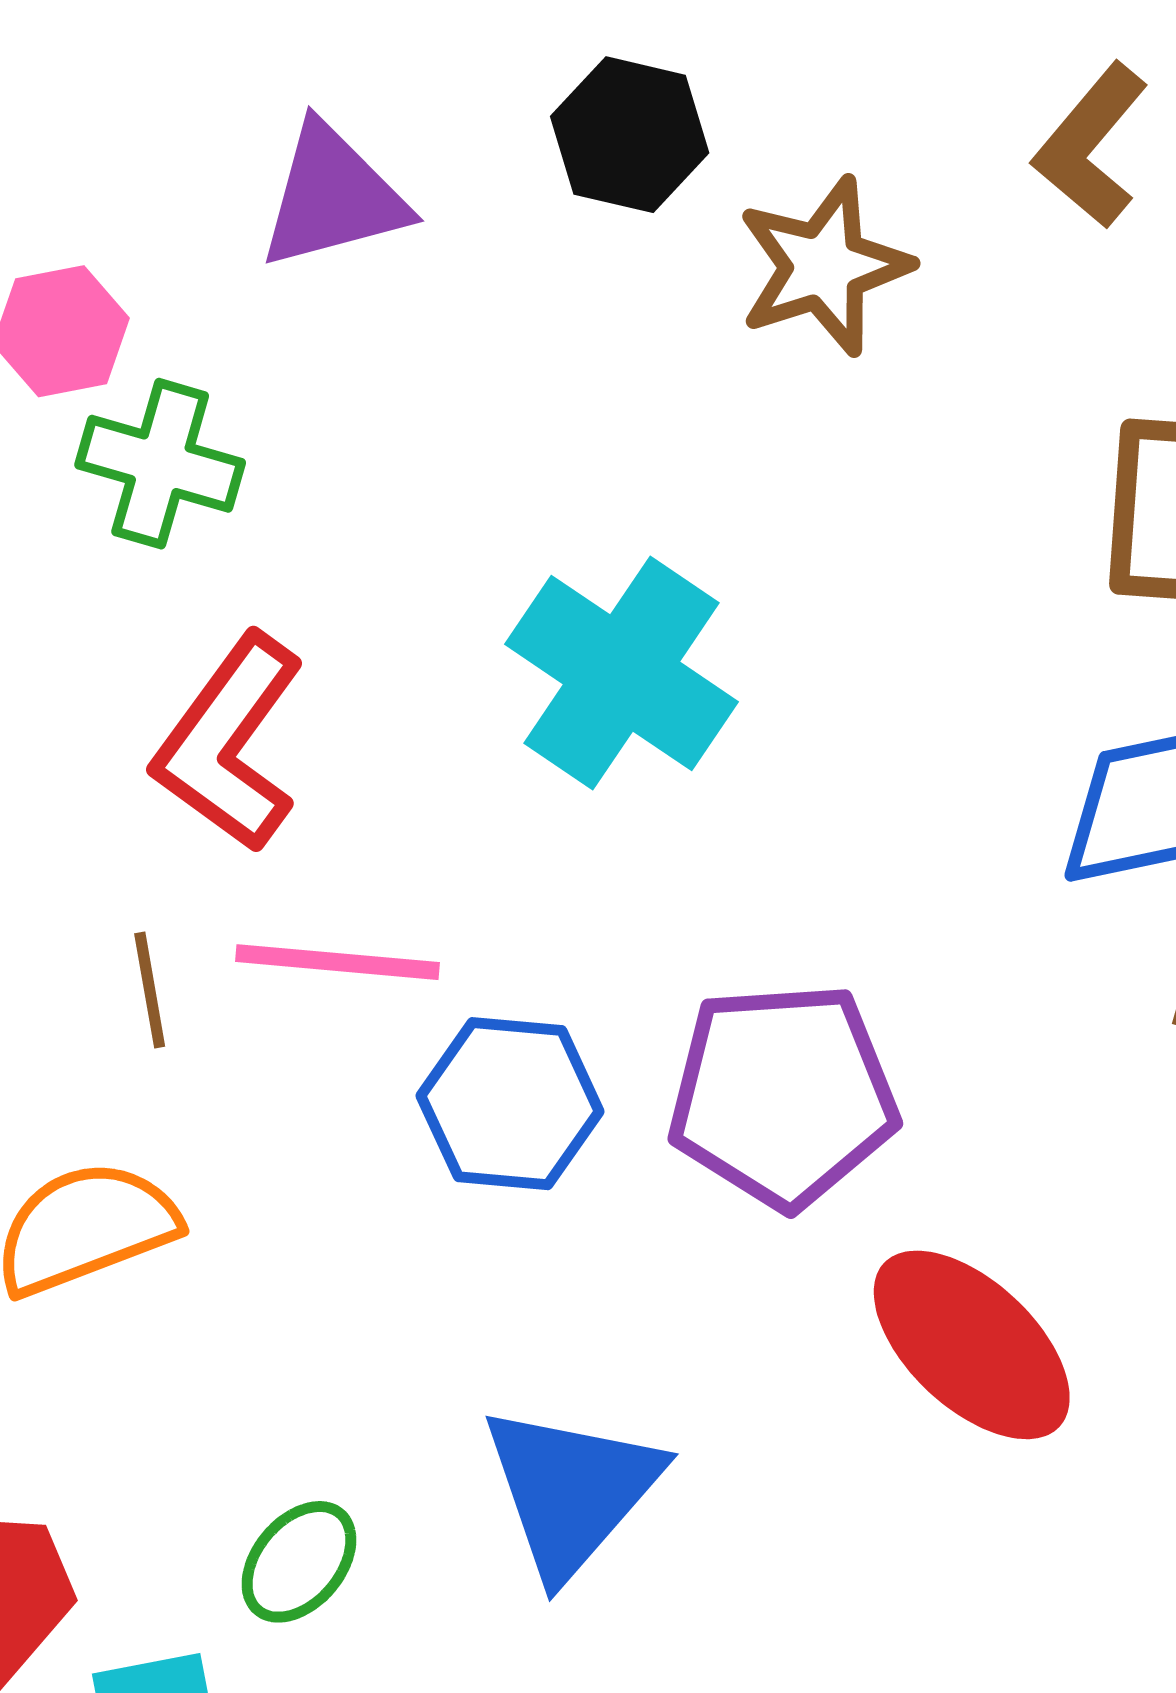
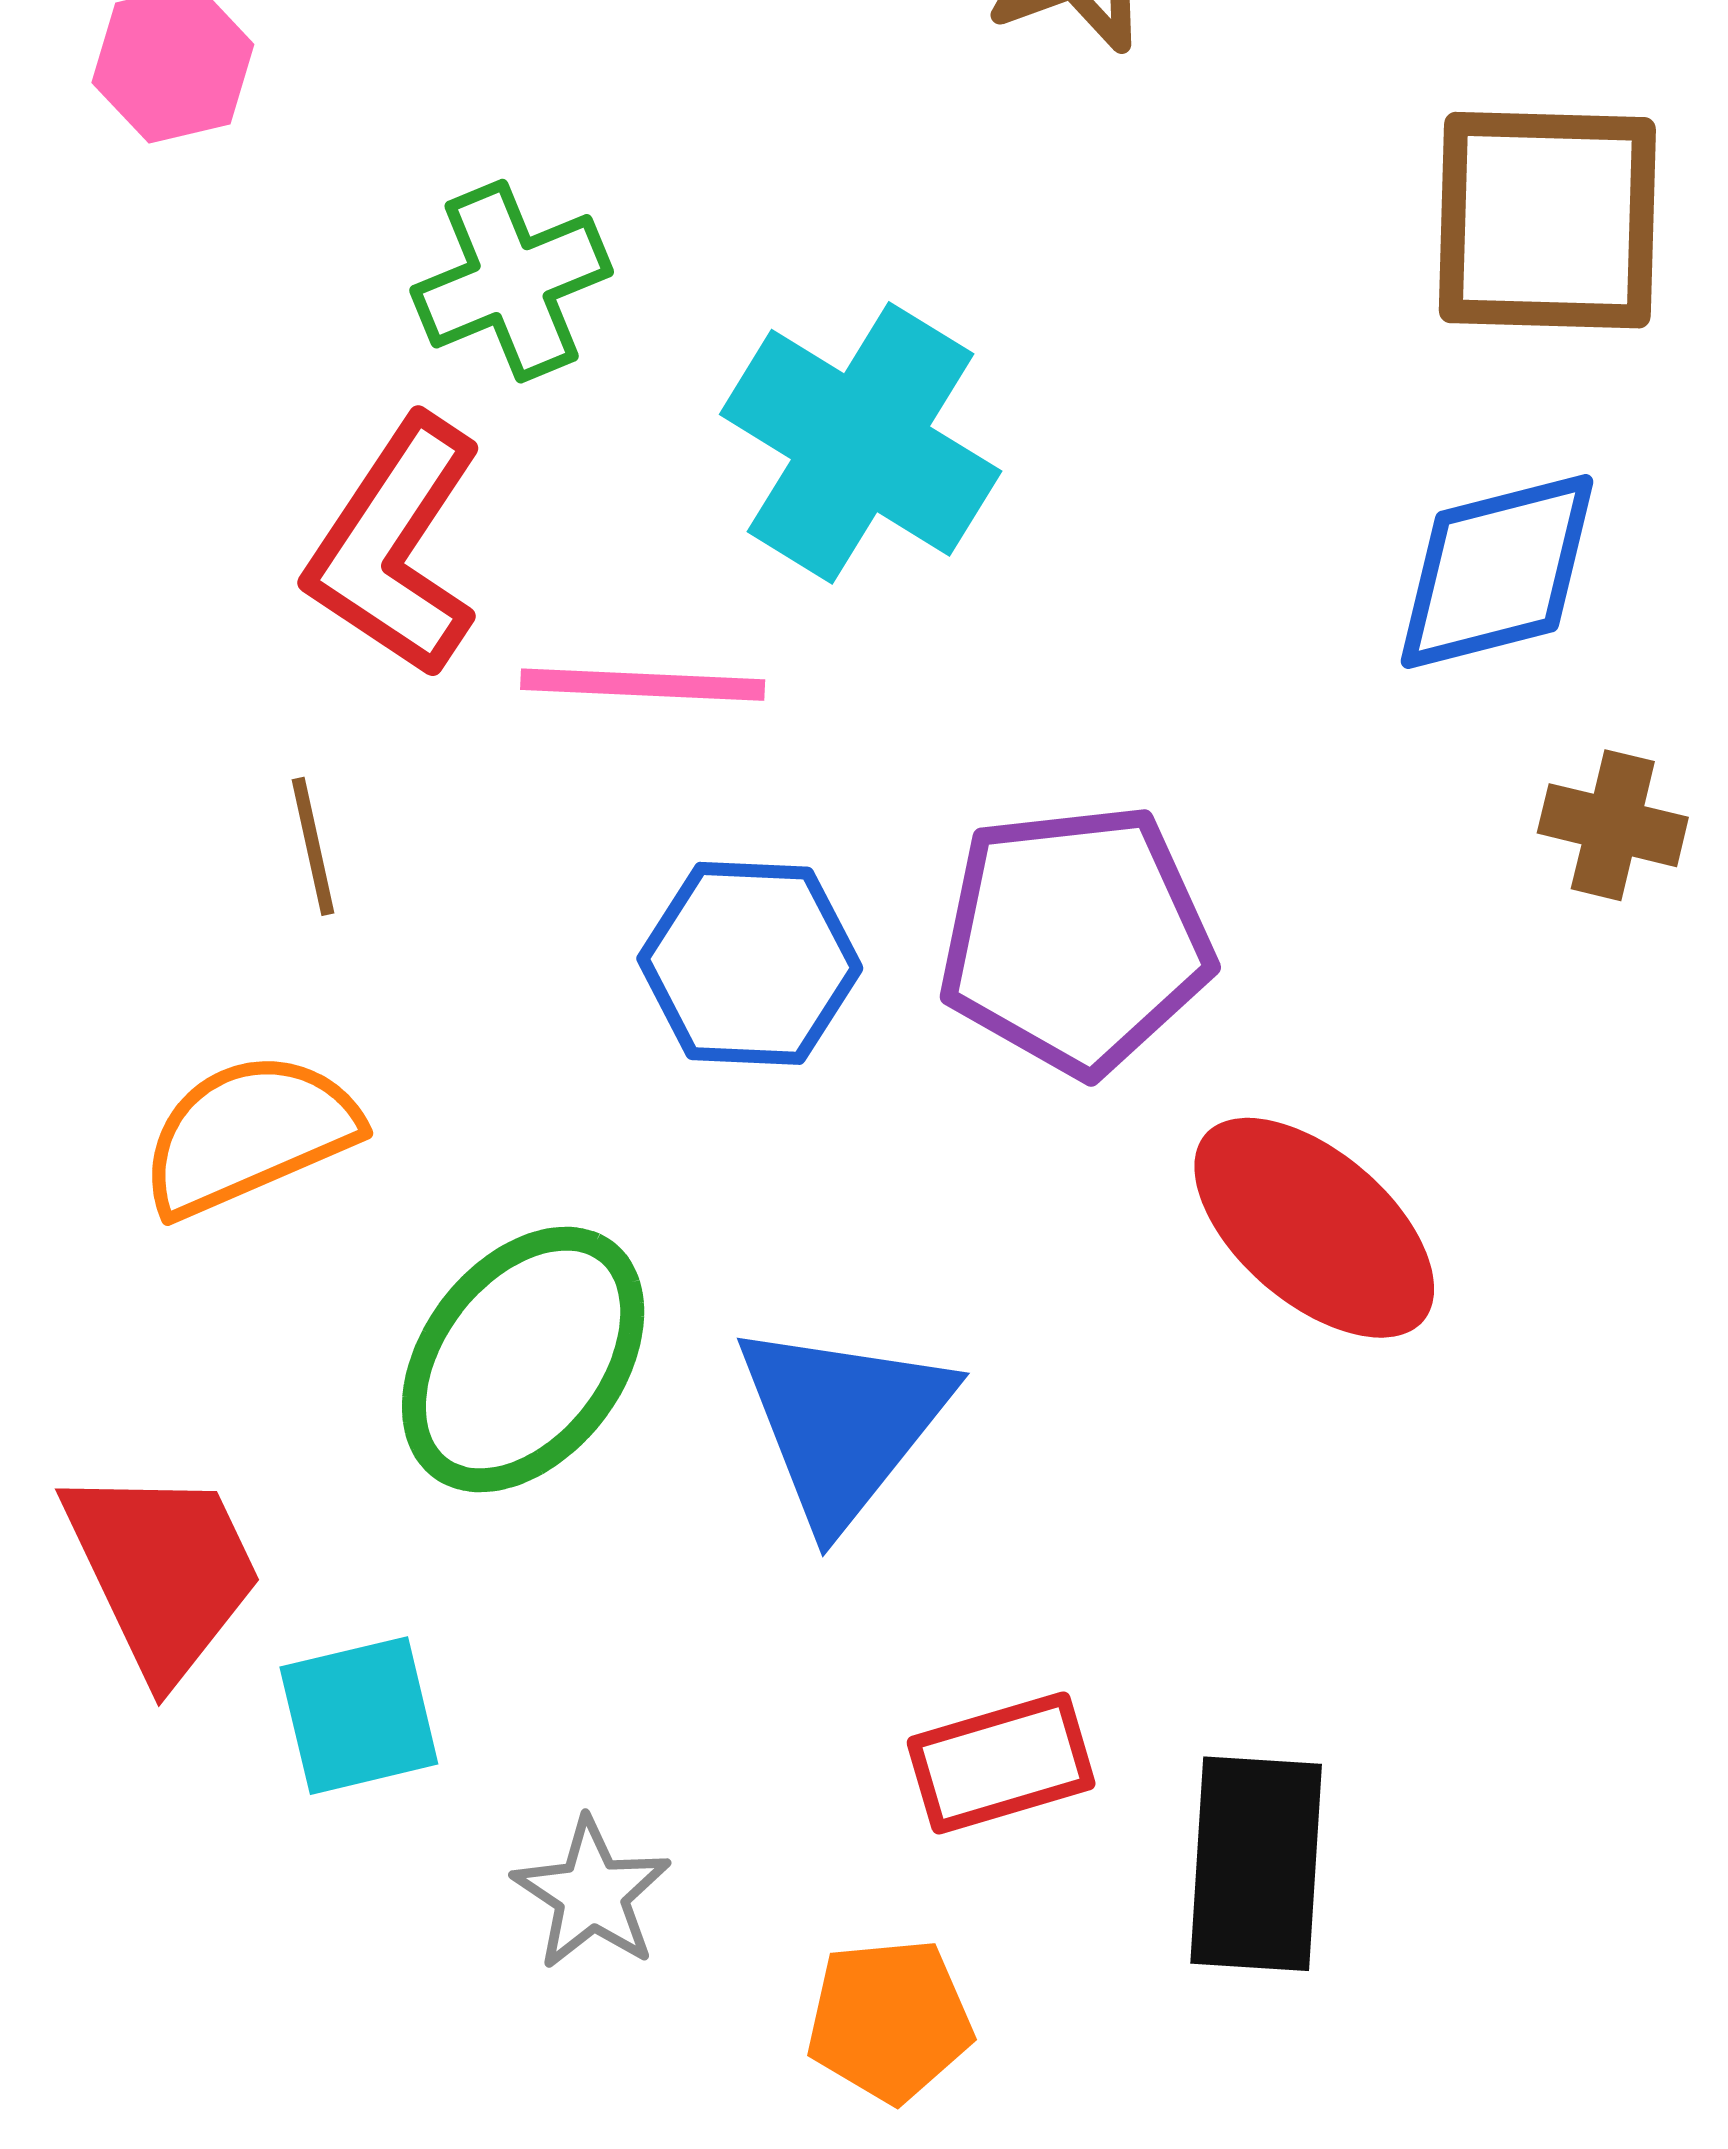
green cross: (160, 464) -> (512, 281), moved, turned -36
pink line: (337, 962) -> (643, 685), moved
green ellipse: (299, 1562) -> (523, 1359), moved, size x1.8

